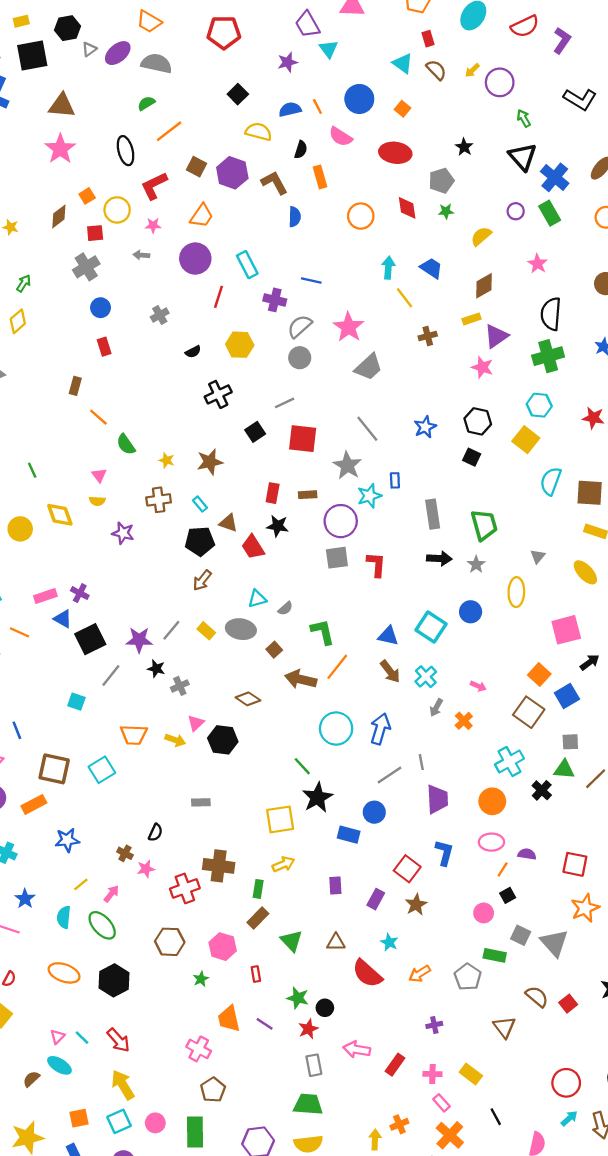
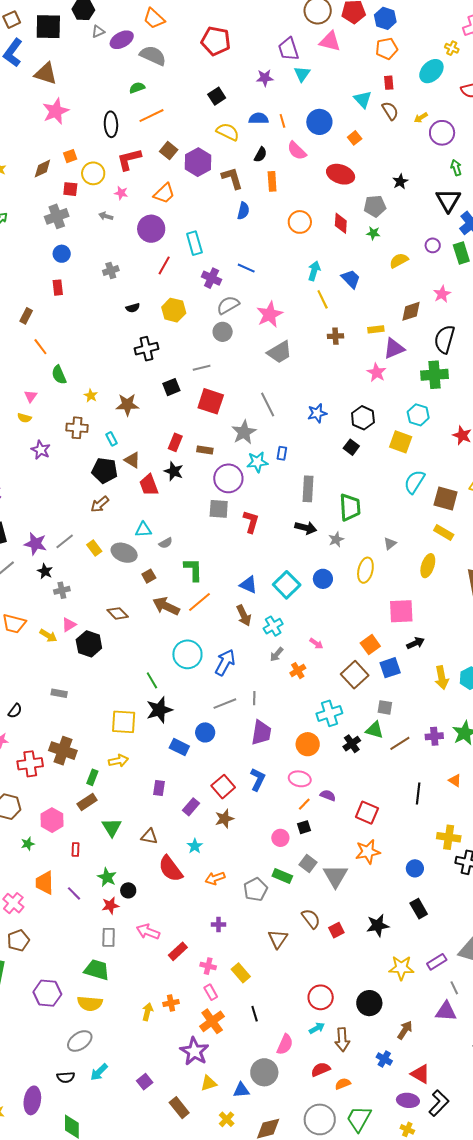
brown triangle: (62, 106) -> (46, 74), moved
brown diamond: (484, 286) -> (411, 311), moved
yellow square: (526, 440) -> (401, 442), turned -30
yellow ellipse: (585, 572) -> (428, 566), turned 50

